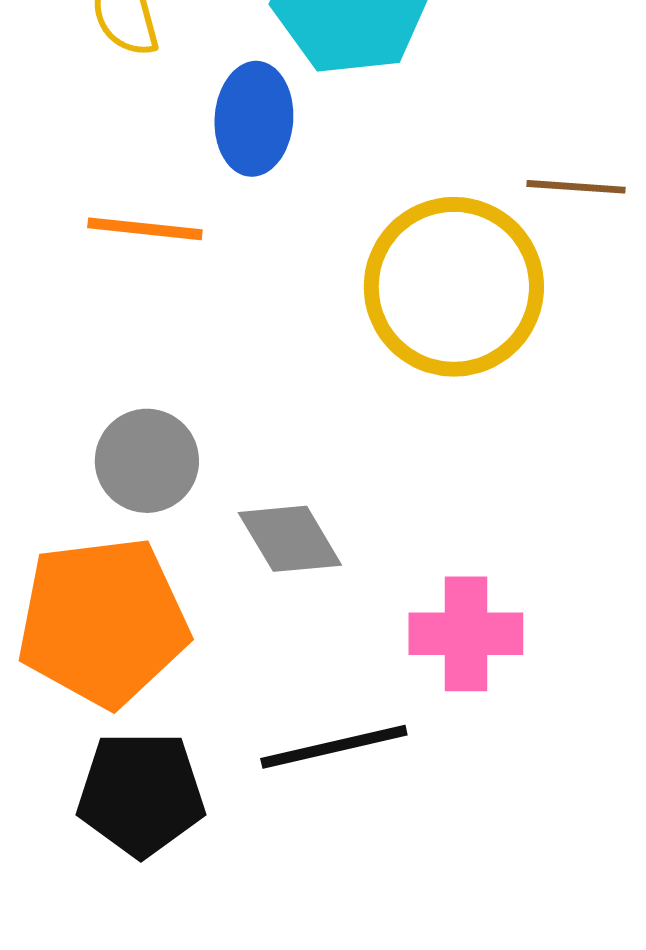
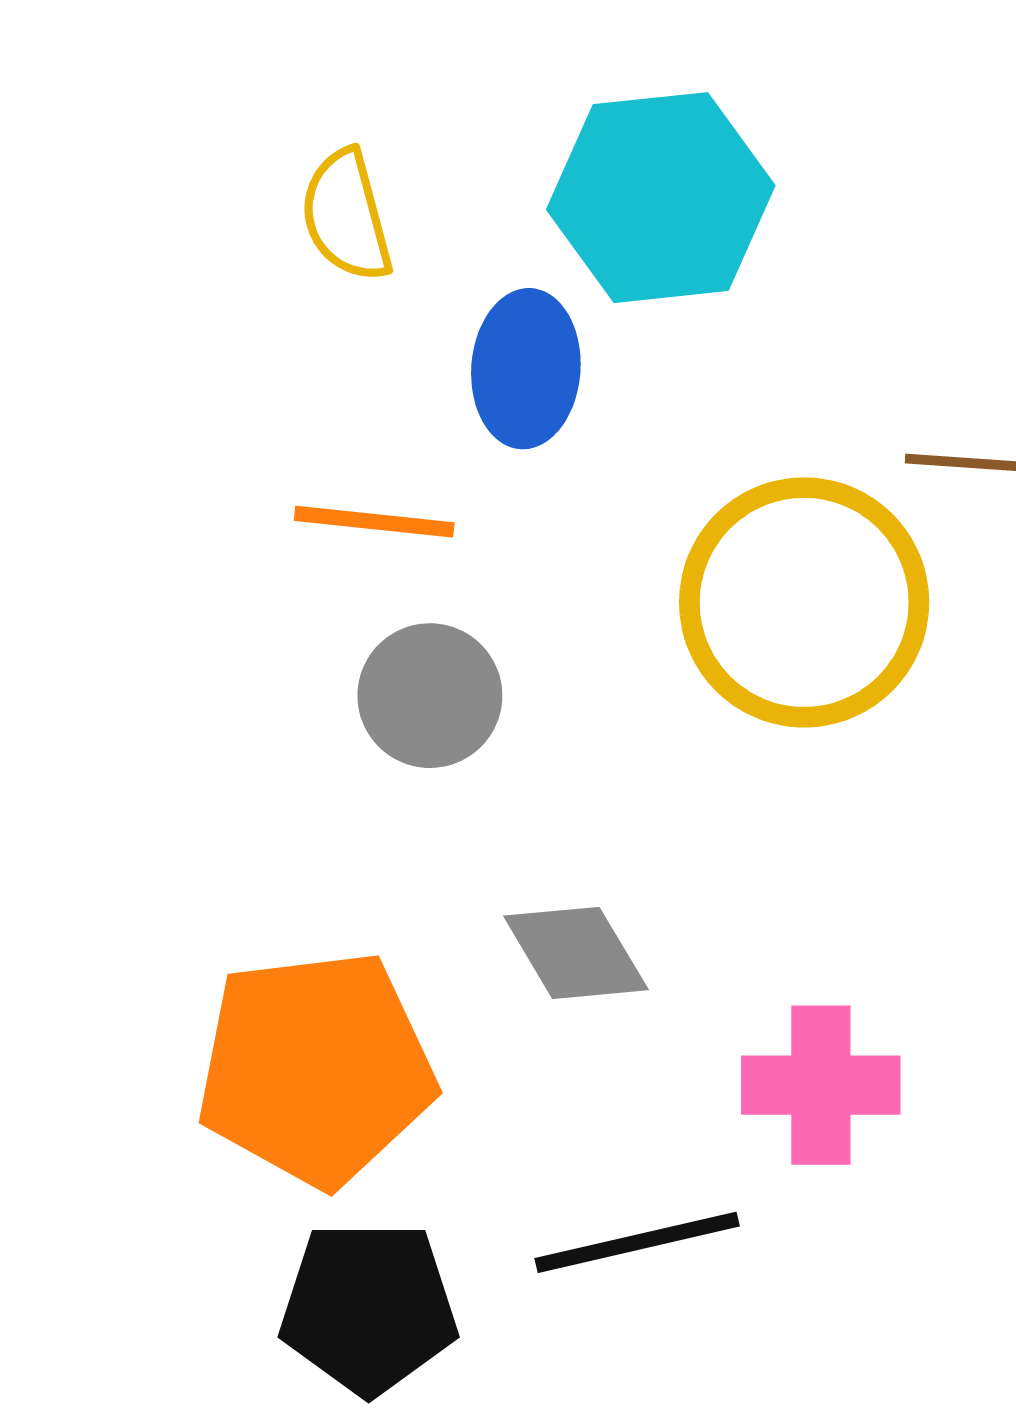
gray circle: (147, 461) -> (430, 696), moved

